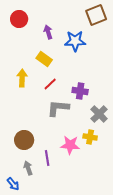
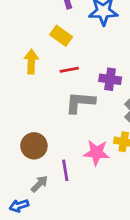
red line: (50, 84) -> (69, 70), turned 32
gray arrow: (28, 168) -> (39, 184), turned 64
blue arrow: (13, 184) -> (19, 206), turned 112

